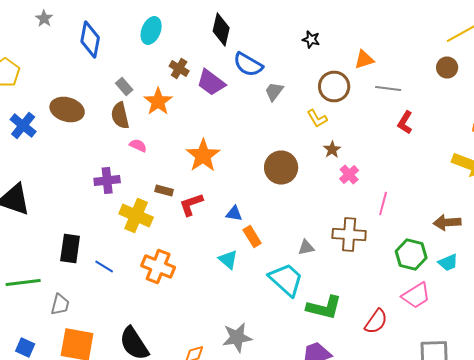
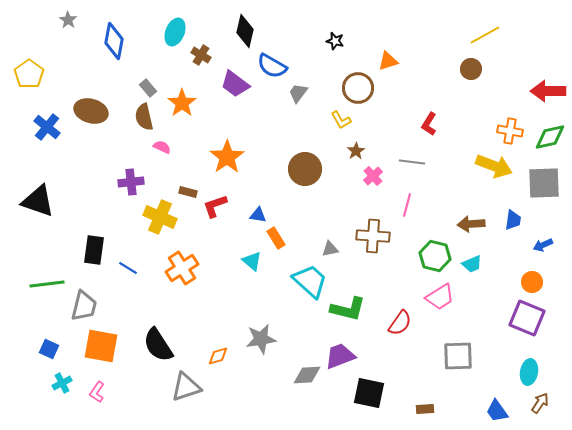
brown cross: (179, 68) -> (201, 55), moved
gray line: (388, 88) -> (412, 162), moved
orange cross: (158, 266) -> (182, 268), turned 36
gray trapezoid: (60, 304) -> (84, 306), size x1.4

